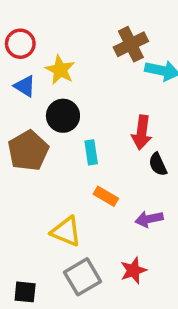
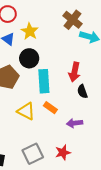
brown cross: (131, 44) -> (72, 20), turned -30
cyan rectangle: (91, 152) -> (44, 81), size x1.6
yellow triangle: (66, 231) -> (26, 111), moved

